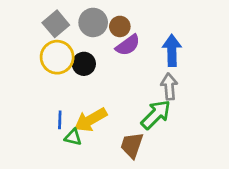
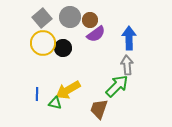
blue line: (60, 120) -> (37, 94), moved

